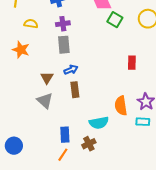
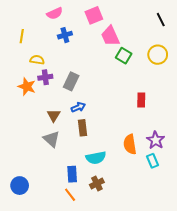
purple cross: (63, 24) -> (45, 77), moved
gray rectangle: (64, 45) -> (71, 81), turned 30
cyan rectangle: (143, 122) -> (153, 161), turned 64
cyan semicircle: (99, 123) -> (96, 158), moved
orange line: (63, 155) -> (70, 195), turned -72

